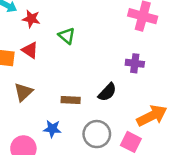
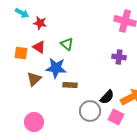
green triangle: (67, 36) -> (67, 44), moved
black semicircle: (107, 92) -> (107, 97), moved
blue star: (52, 129) -> (56, 68), moved, size x1.5

